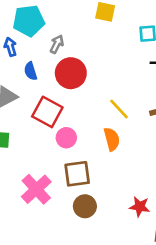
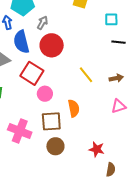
blue semicircle: (31, 71) -> (21, 42), size x1.6
orange semicircle: (112, 139) -> (74, 108), moved
pink cross: (36, 189) -> (20, 131), turned -30

